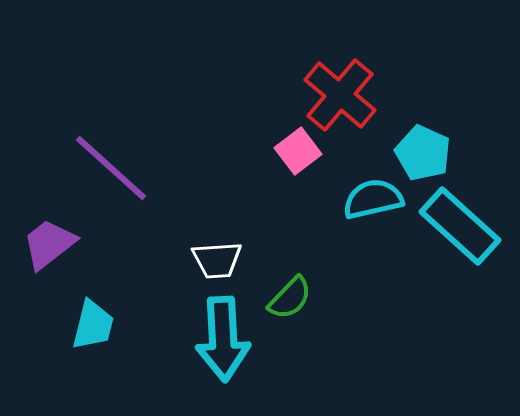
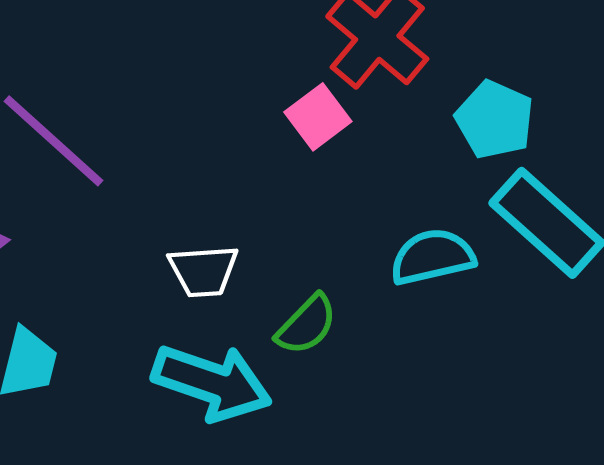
cyan semicircle: (373, 199) -> (432, 257), moved
cyan arrow: (223, 339) -> (212, 383), turned -68

